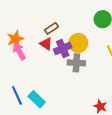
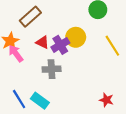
brown rectangle: (52, 28) -> (30, 17), moved, size x1.5
gray cross: (76, 63) -> (52, 69), moved

